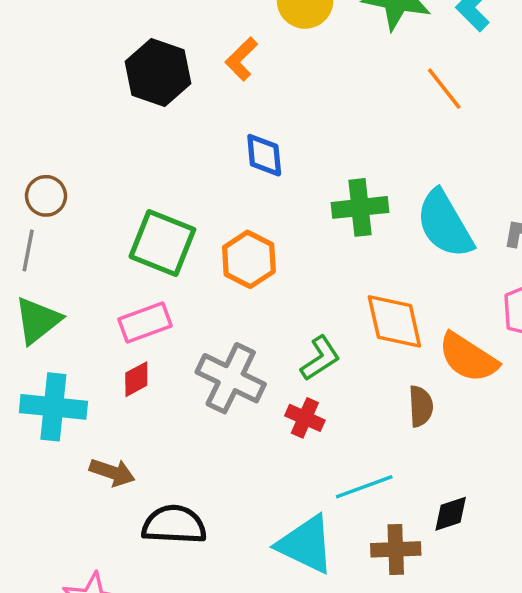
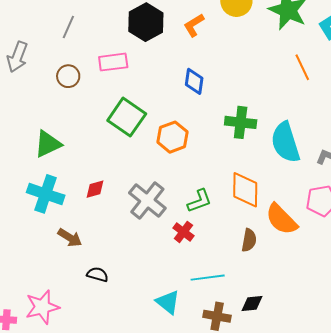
gray line: (28, 250) -> (68, 27), moved
pink rectangle: (145, 323) -> (113, 62), moved
black semicircle: (174, 525) -> (97, 274), size x0.6
cyan triangle: (306, 544) -> (168, 302), size x0.7

